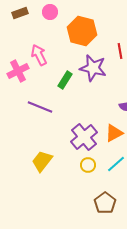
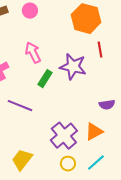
orange hexagon: (82, 31) -> (86, 19), moved
pink arrow: (39, 55) -> (33, 53), moved

